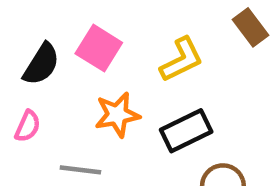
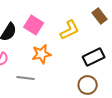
black rectangle: (186, 131) -> (94, 57), moved

